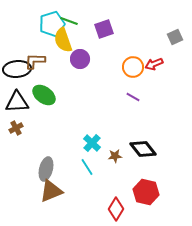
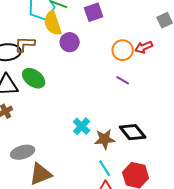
brown star: (115, 156) -> (105, 139), size x1.5
cyan line: (87, 167) -> (105, 168), moved
gray ellipse: (46, 169) -> (23, 152), moved, turned 60

